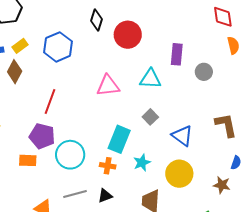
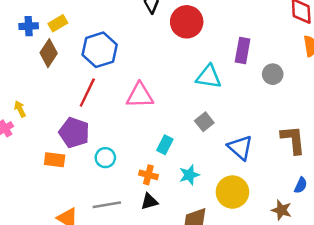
blue hexagon: (58, 47) -> (100, 50), moved
pink triangle: (108, 86) -> (140, 95), moved
cyan rectangle: (119, 139) -> (165, 145), size x0.6
cyan circle: (70, 155) -> (105, 158), size x0.6
black triangle: (105, 196) -> (149, 201), moved

